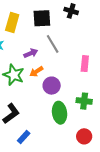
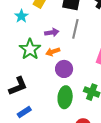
gray line: (53, 44) -> (75, 29), turned 30

